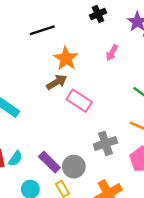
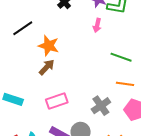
pink arrow: (112, 53) -> (97, 25), moved
pink rectangle: (79, 101) -> (57, 101), moved, turned -35

